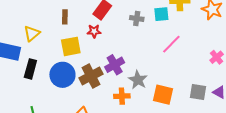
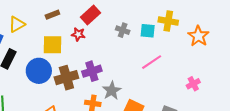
brown rectangle: (65, 17) -> (52, 15), turned 56

